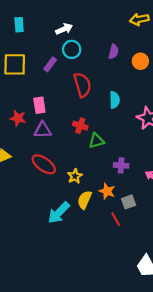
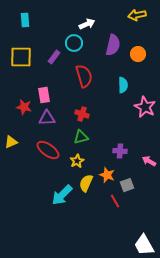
white arrow: (64, 29) -> (87, 24), moved
purple semicircle: (114, 52) -> (113, 45), size x1.5
cyan semicircle: (115, 100) -> (123, 85), moved
green triangle: (96, 141) -> (81, 137), moved

